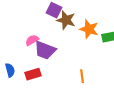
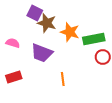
pink semicircle: (32, 40) -> (13, 43), turned 48
purple trapezoid: (45, 50) -> (42, 53), moved

